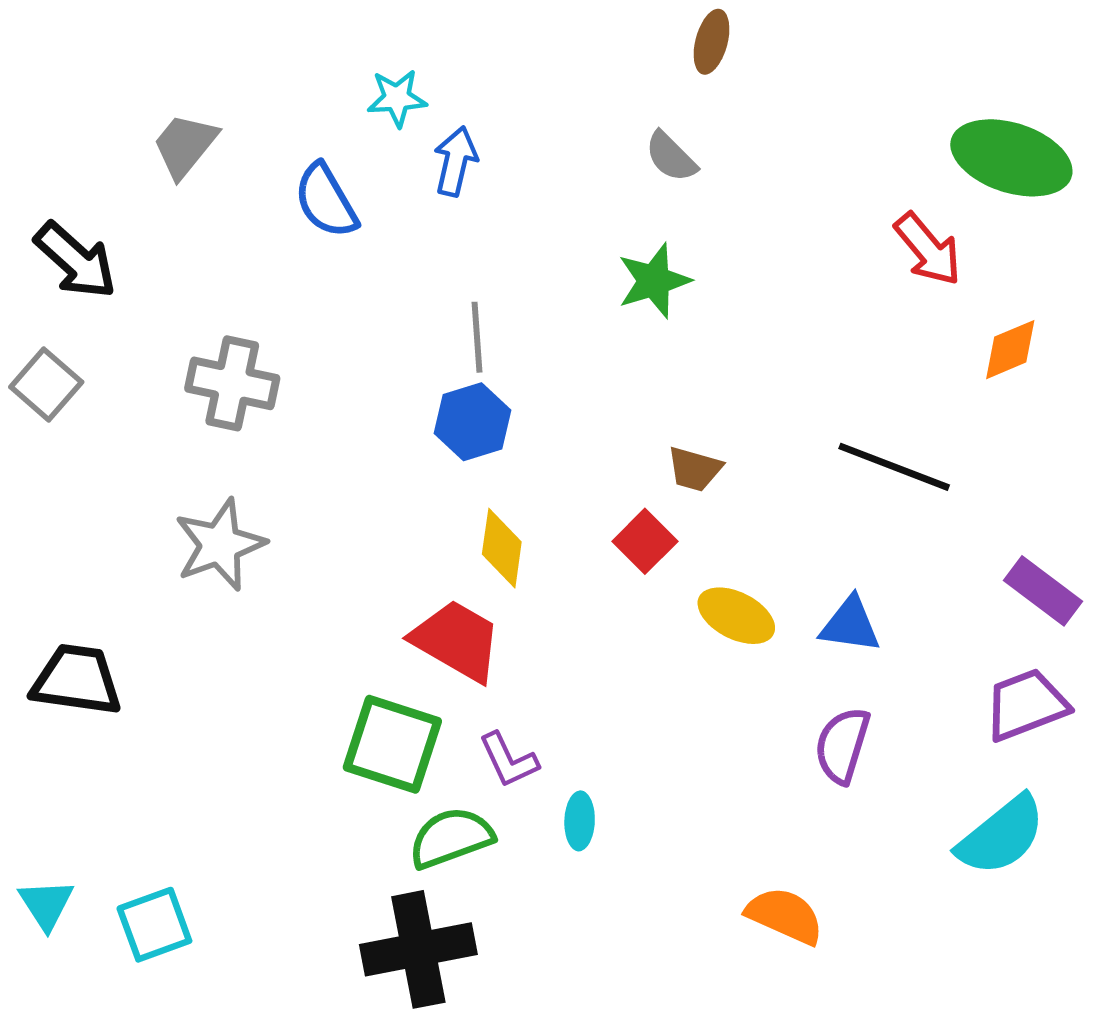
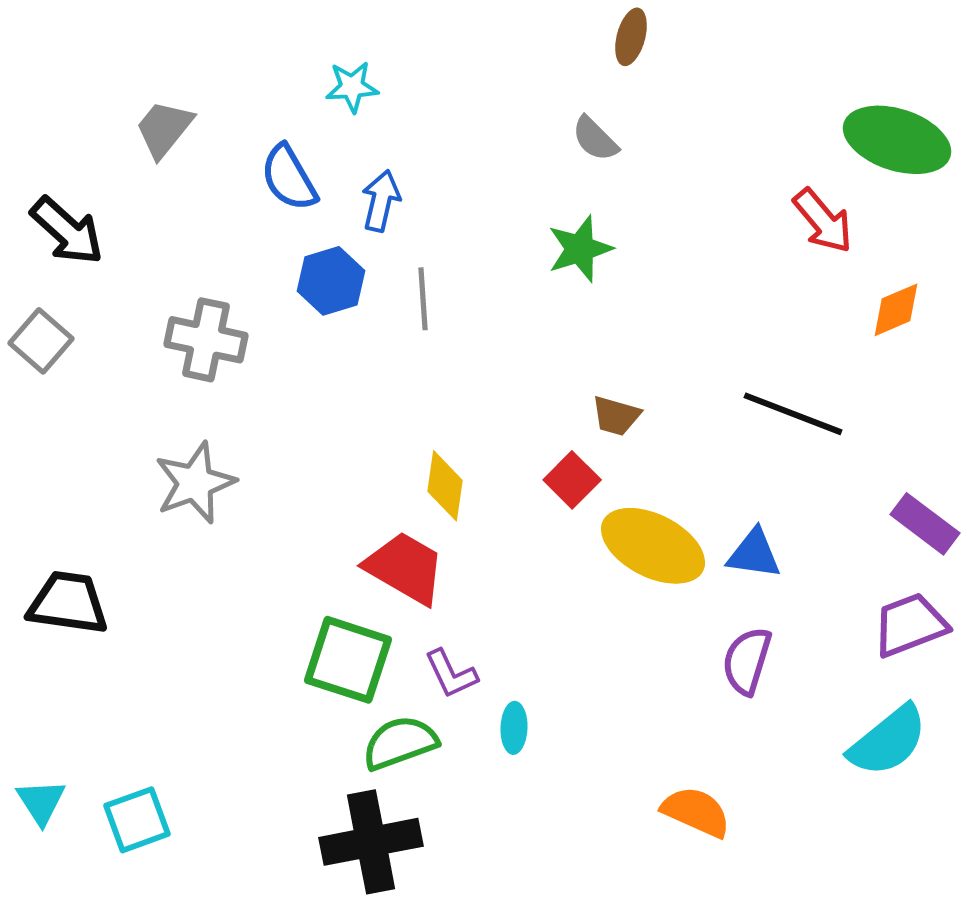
blue arrow: (456, 161) -> (381, 201), moved
blue hexagon: (472, 422) -> (331, 281), moved
yellow ellipse: (736, 616) -> (653, 546), size x1.5

